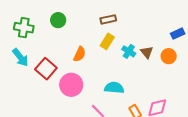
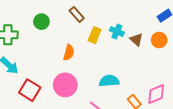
brown rectangle: (108, 19) -> (77, 14), moved, turned 70
cyan cross: (129, 51) -> (117, 31), moved
red square: (46, 69) -> (30, 90), moved

